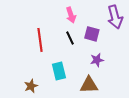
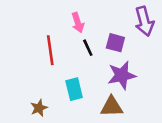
pink arrow: (71, 15) -> (78, 23), moved
purple star: (97, 60) -> (122, 75), size x1.6

